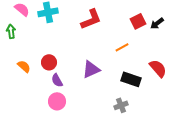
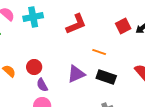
orange line: (122, 47) -> (99, 52), moved, turned 48
black rectangle: (131, 79) -> (106, 77), moved

